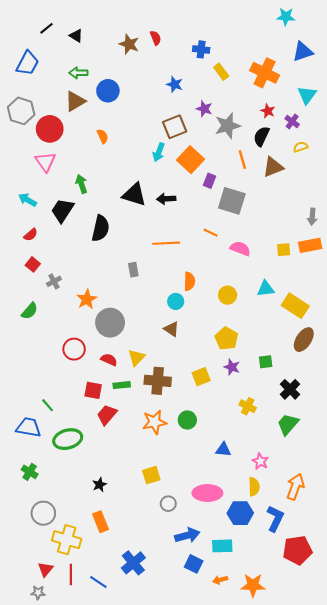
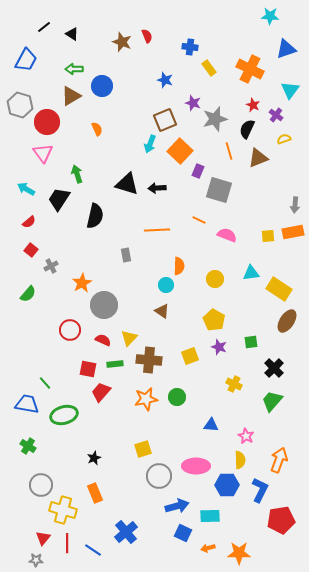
gray circle: (168, 504) -> (159, 476), size x1.6

